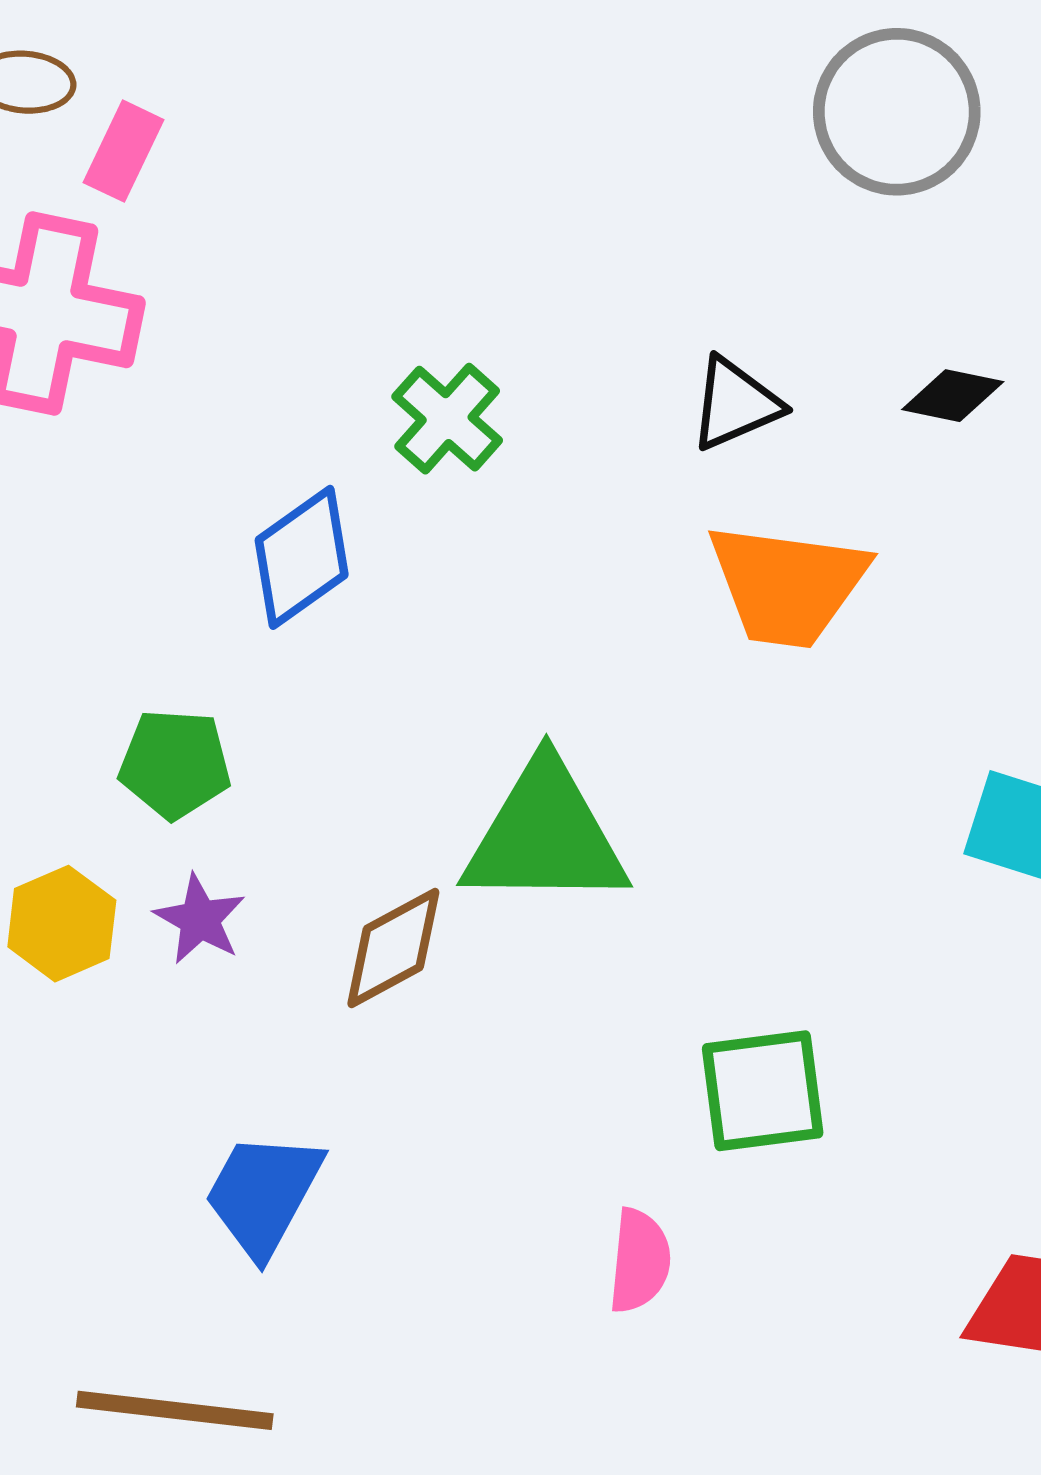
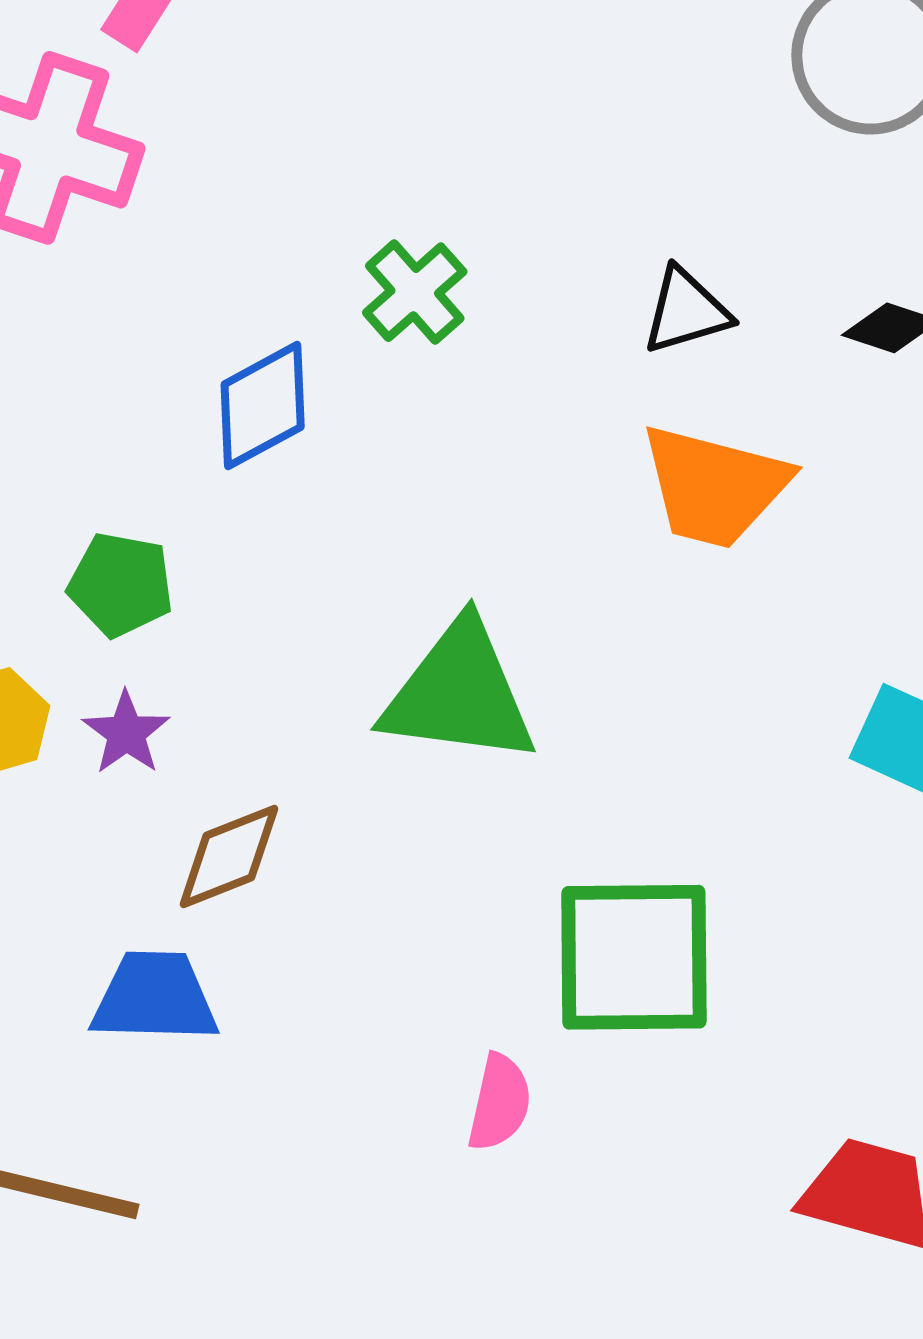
brown diamond: (393, 948) -> (229, 856), moved
green square: (763, 1091) -> (634, 957), size x1.4
blue trapezoid: (263, 1194) -> (155, 997), turned 56

